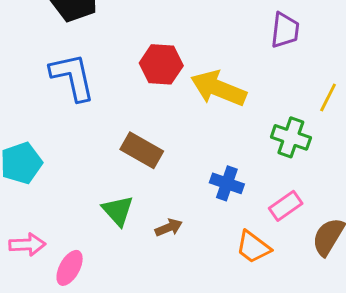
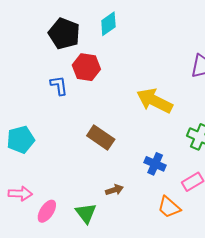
red hexagon: (161, 64) -> (86, 67), moved
blue L-shape: (72, 77) -> (59, 85), size x0.6
green triangle: (118, 211) -> (86, 213), moved

